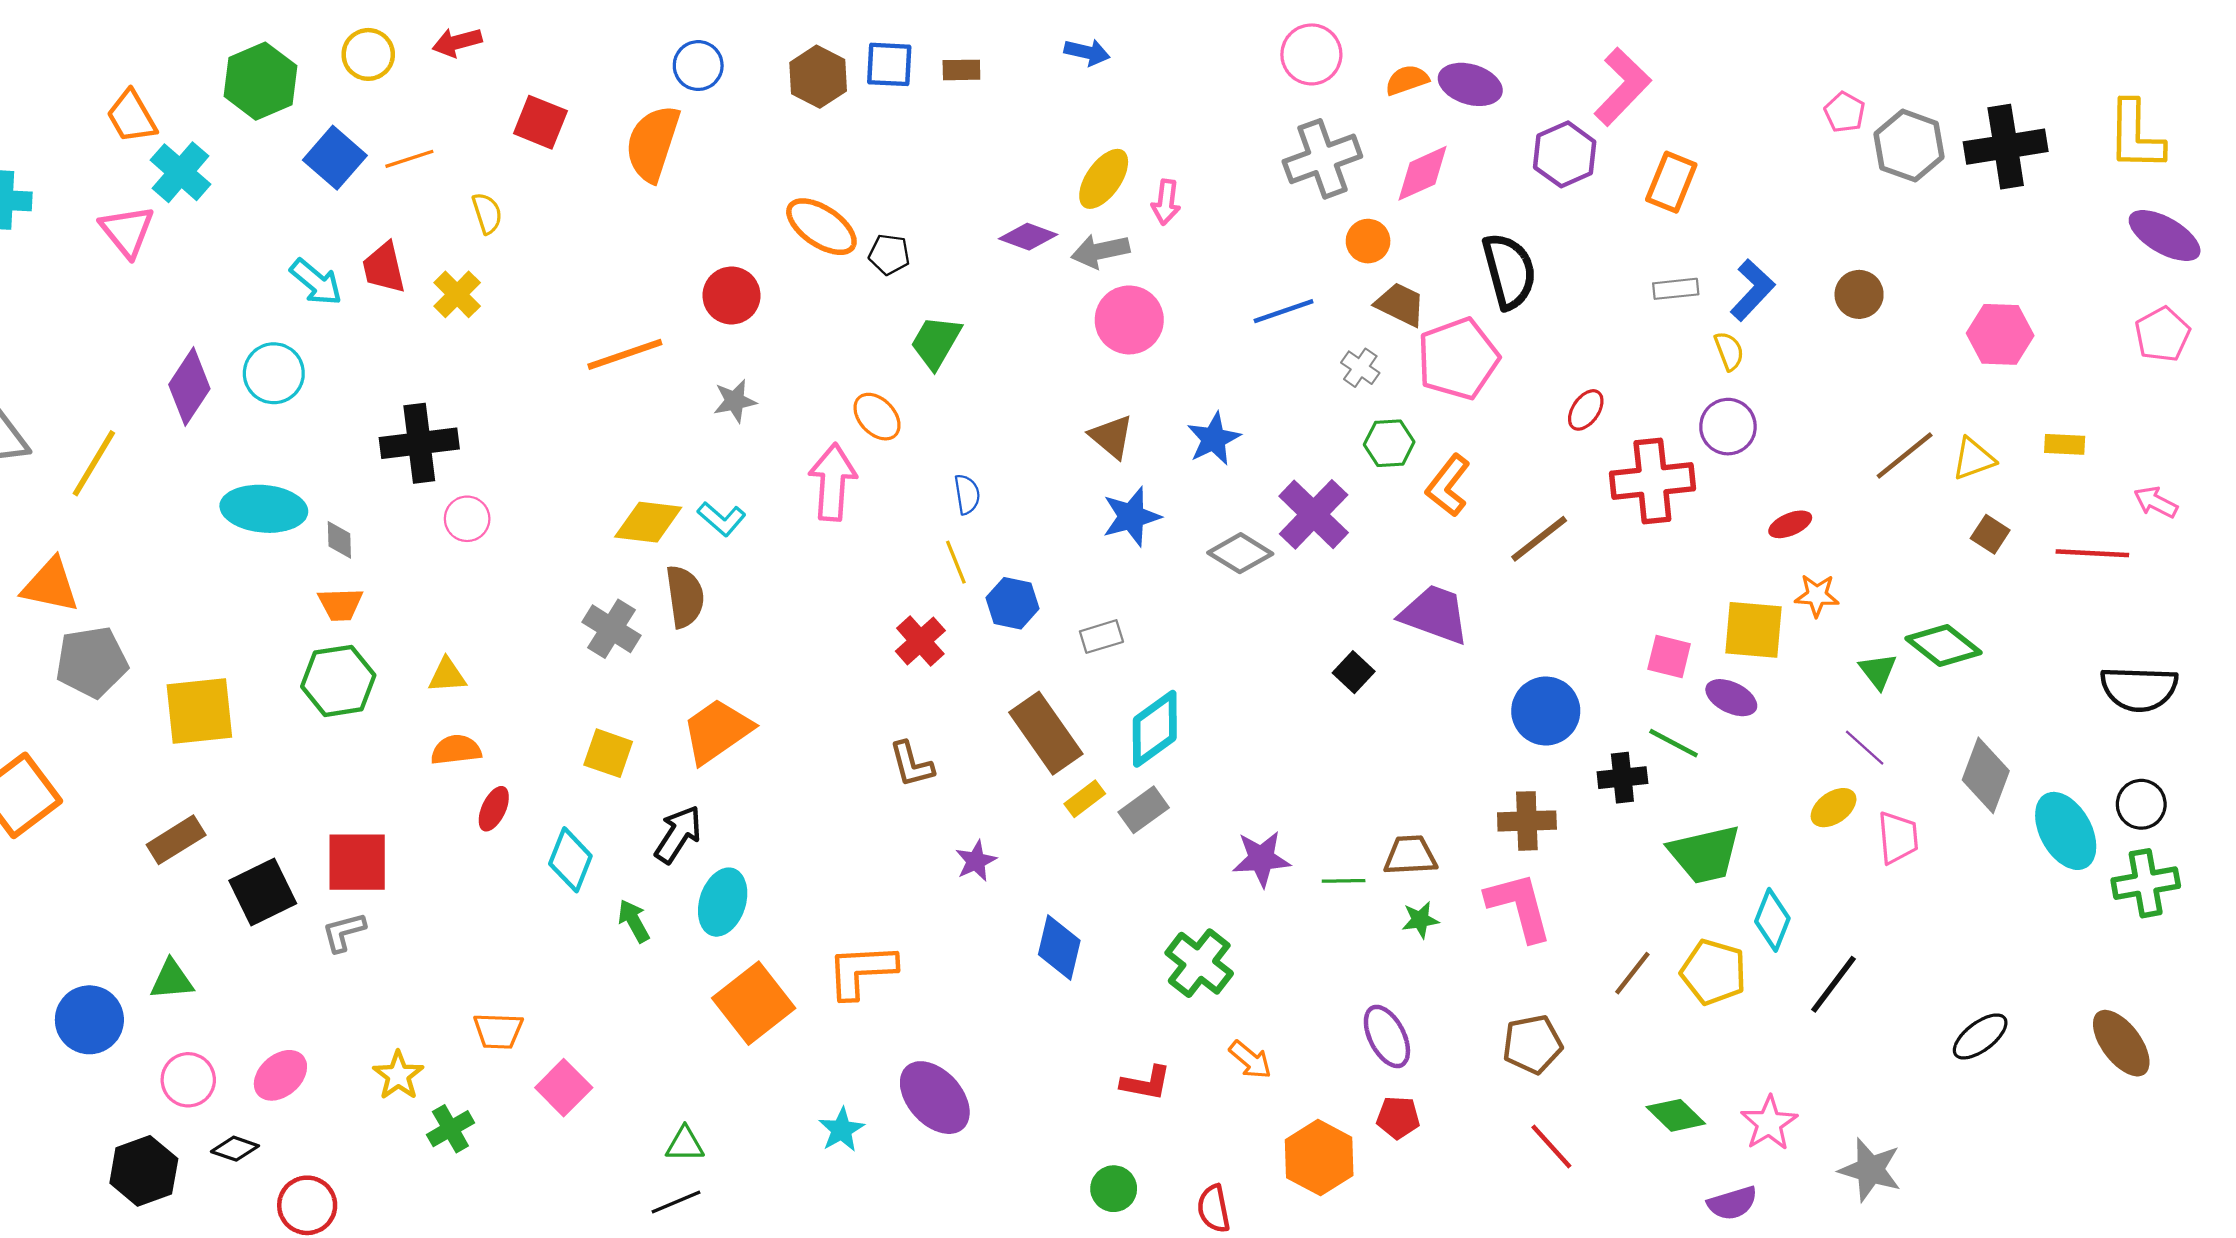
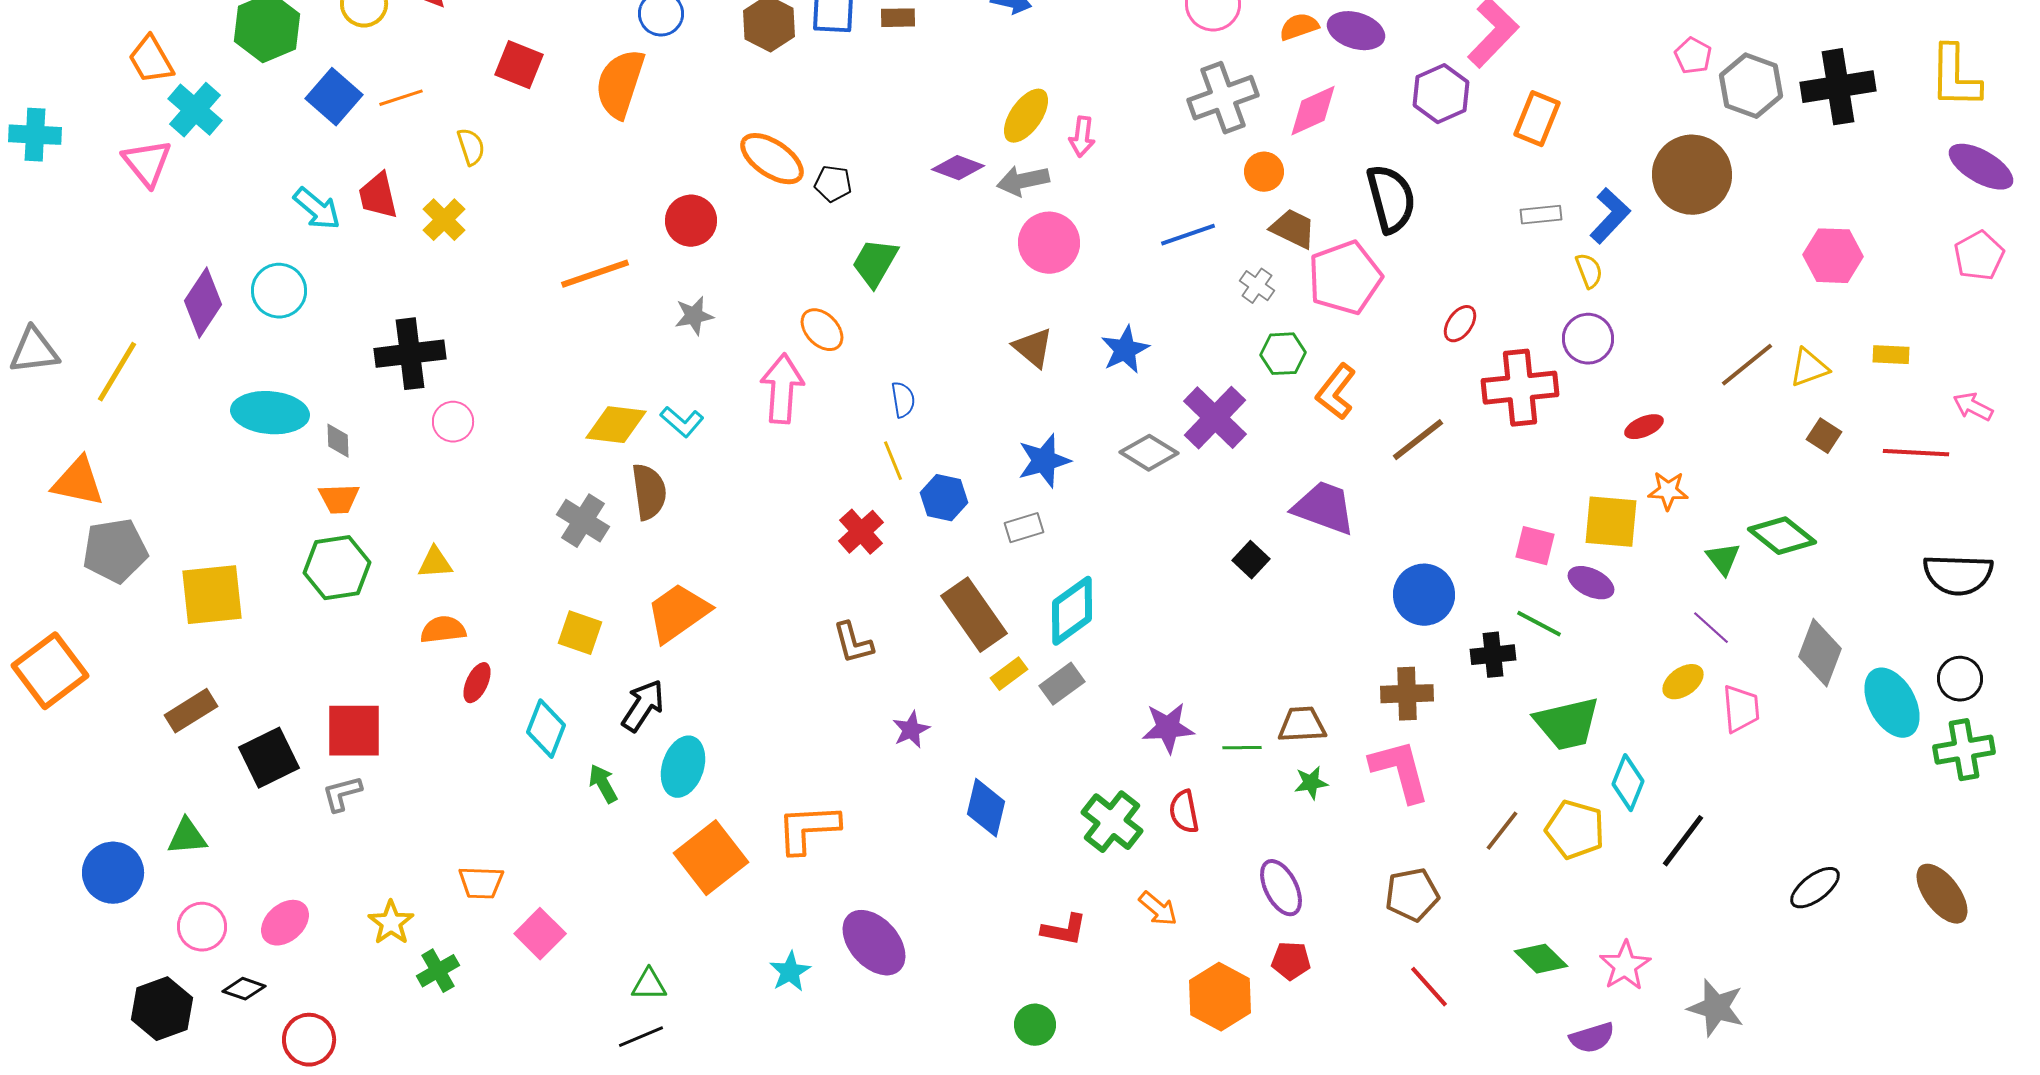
brown circle: (1859, 294) -> (1692, 175), moved, size x1.8
blue star: (1131, 517) -> (1044, 461), moved
red semicircle: (1214, 1209) -> (1184, 812), moved

